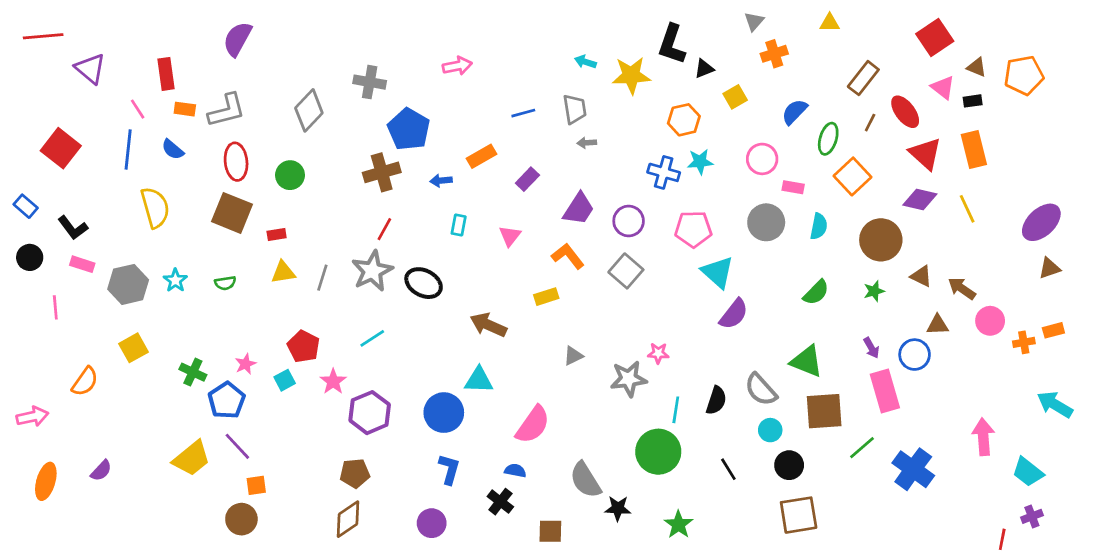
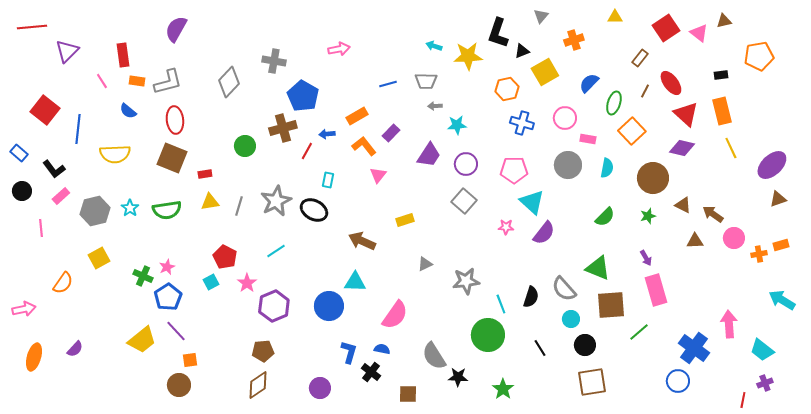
gray triangle: (754, 21) -> (541, 16), moved
red square: (935, 38) -> (666, 28), moved
brown triangle: (977, 67) -> (724, 21), moved, turned -35
purple triangle: (90, 69) -> (67, 51), turned 35
brown rectangle: (863, 78) -> (640, 58), size x0.7
pink triangle: (943, 87) -> (699, 33), moved
yellow square: (735, 97) -> (545, 72), size x1.5
gray trapezoid: (575, 109) -> (426, 81), turned 100
blue line: (128, 150) -> (78, 129), moved
cyan star: (700, 162) -> (457, 125), moved
blue cross: (664, 172) -> (522, 123), moved
green circle: (290, 175) -> (245, 146), moved
yellow semicircle: (155, 208) -> (115, 154), turned 104
yellow line: (967, 209) -> (731, 148), moved
cyan rectangle: (459, 225) -> (328, 180), moved
red line: (384, 229) -> (307, 151), moved
orange L-shape: (568, 256) -> (364, 146), moved
pink rectangle: (82, 264) -> (61, 196), turned -60
green semicircle: (225, 283) -> (167, 210), size x1.8
pink star: (658, 353) -> (506, 227), moved
blue circle: (915, 355) -> (678, 381), moved
pink star: (245, 364) -> (167, 267), moved
cyan line: (676, 410) -> (501, 304), turned -30
blue L-shape: (449, 469) -> (349, 352), moved
blue cross: (913, 469) -> (694, 348), moved

